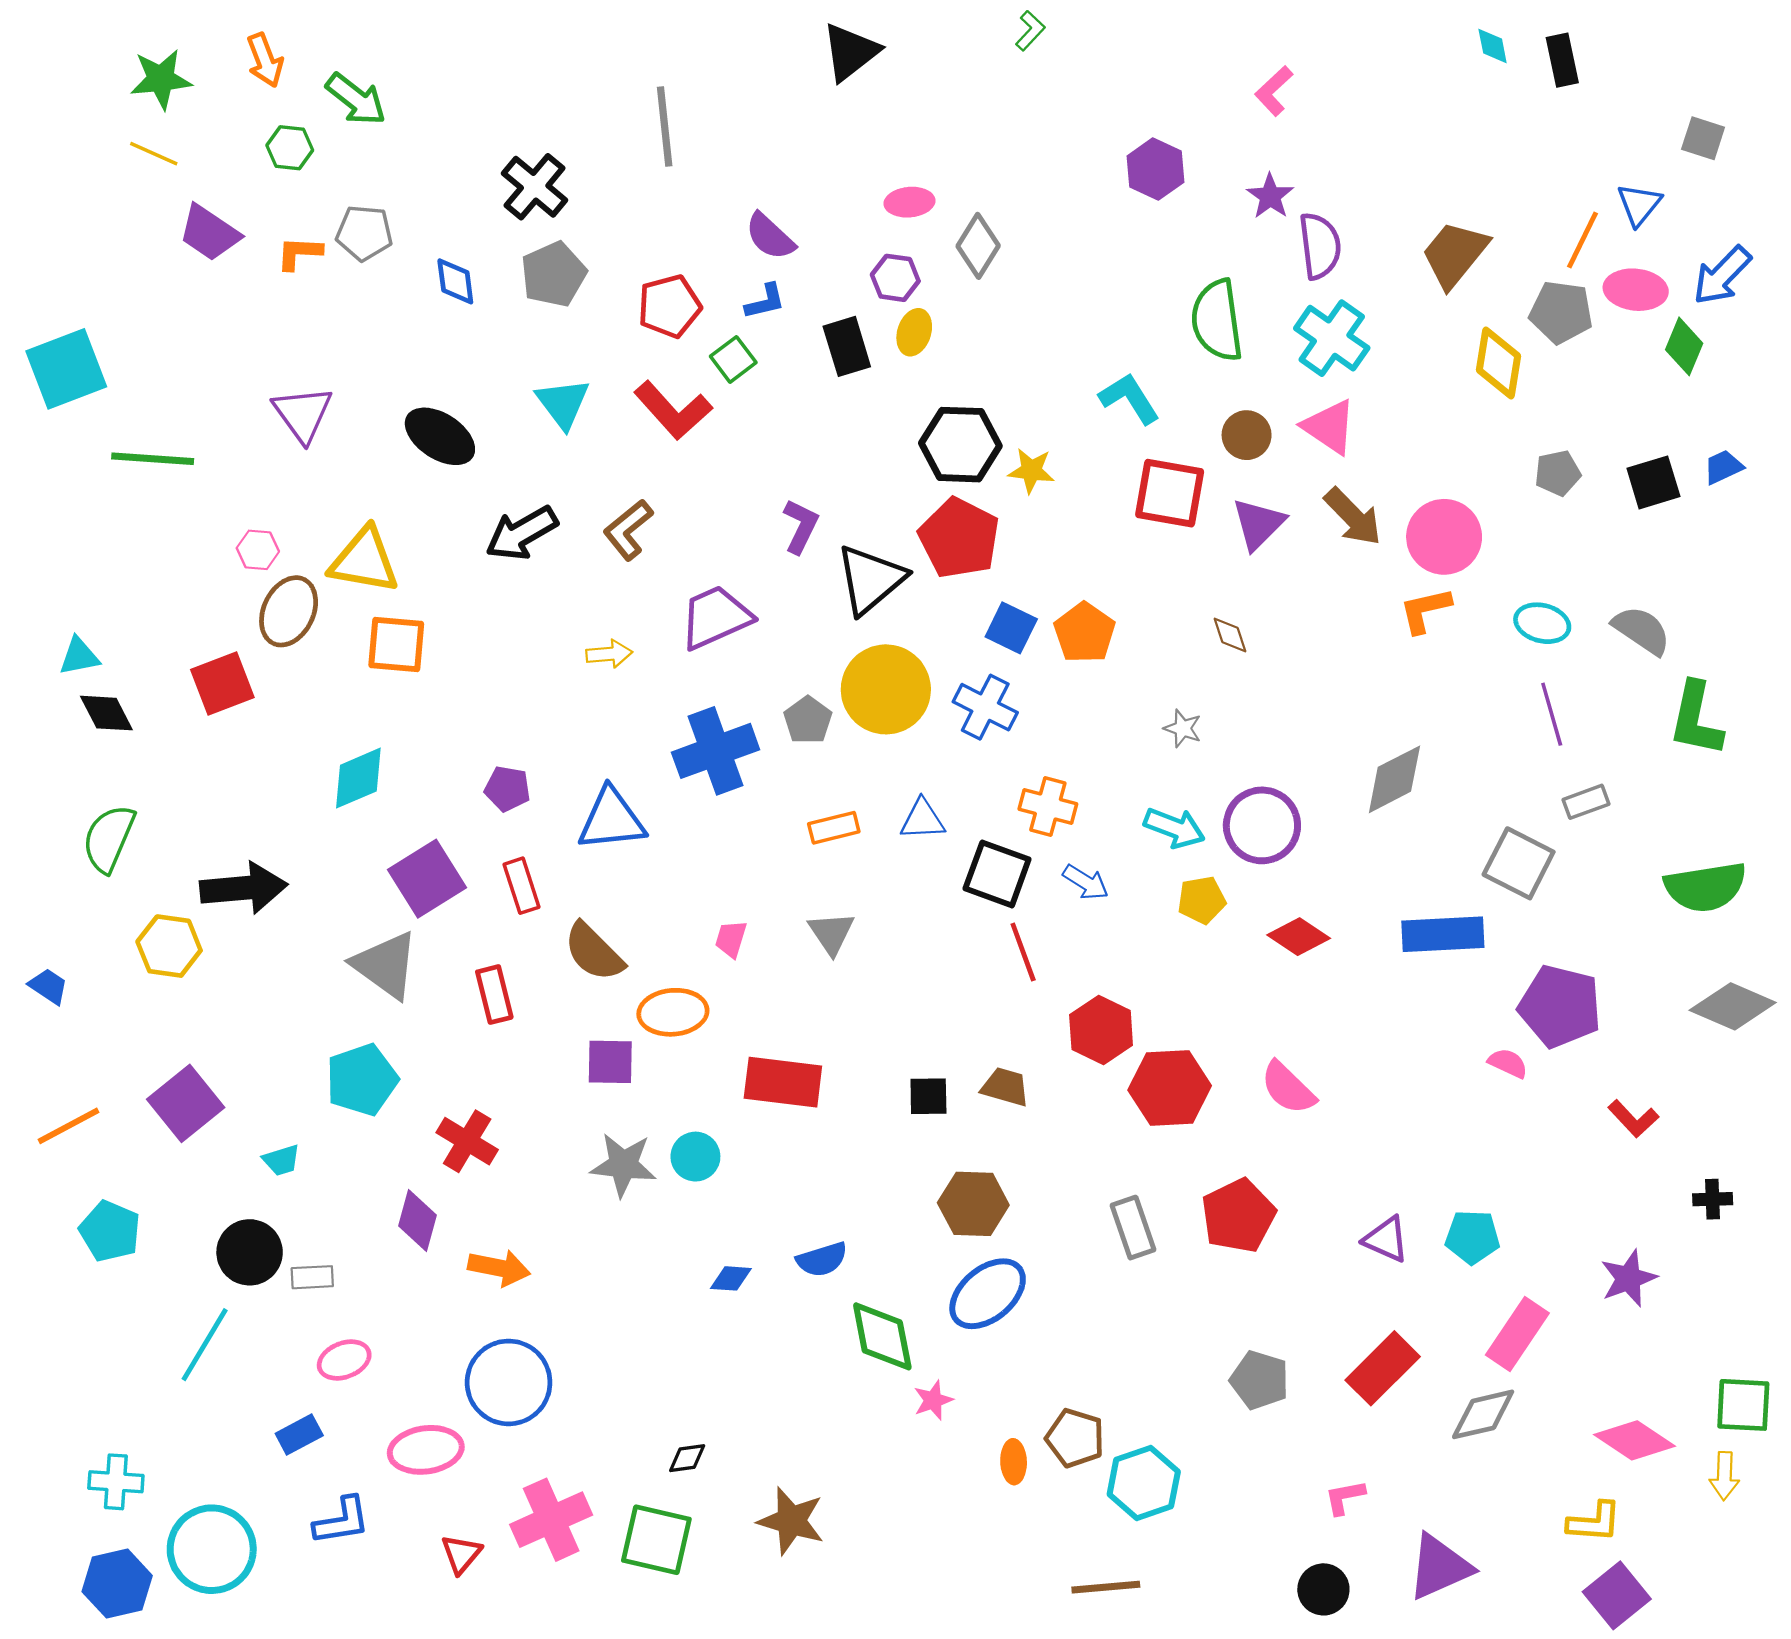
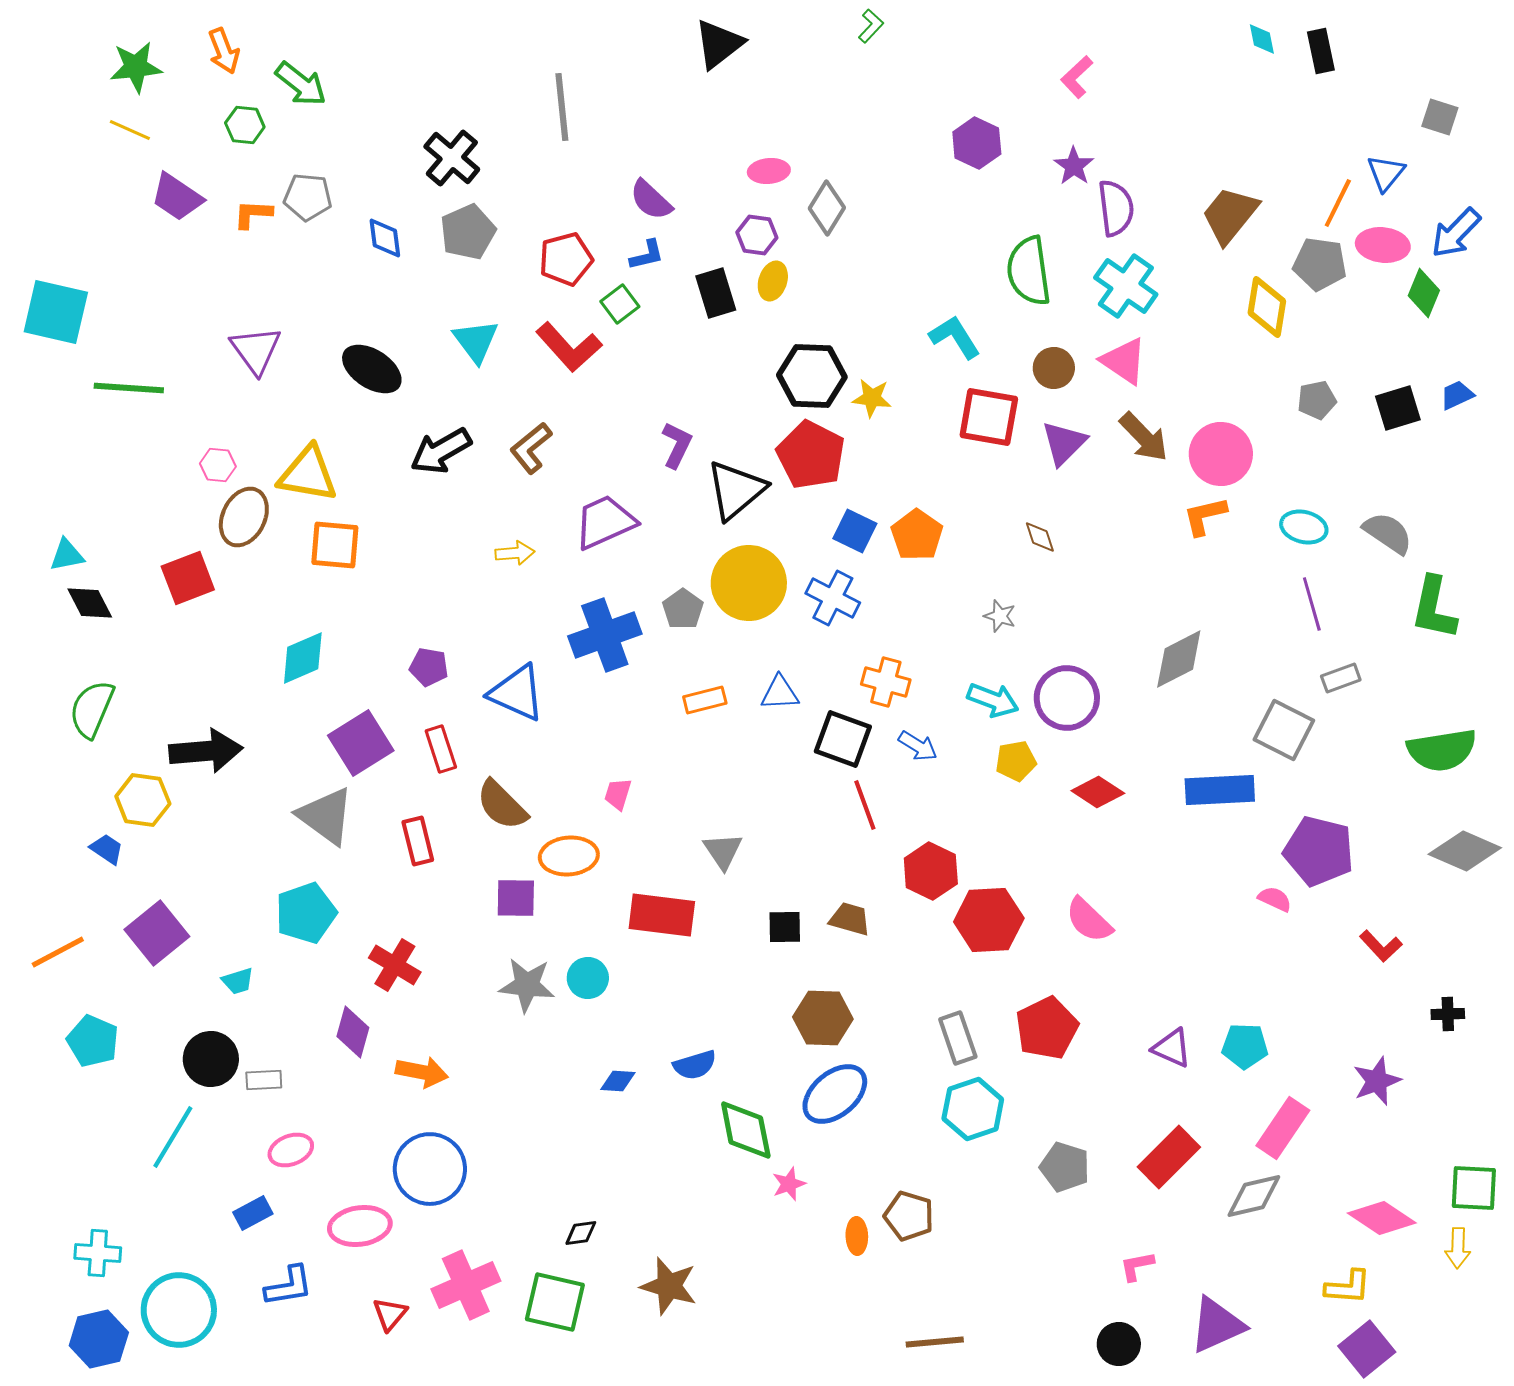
cyan square: (66, 369) -> (56, 312), turned 34
blue triangle: (611, 820) -> (517, 693), turned 30
gray triangle: (831, 933) -> (723, 851), moved
blue trapezoid: (48, 986) -> (107, 849), moved
cyan hexagon: (1144, 1483) -> (973, 1109), moved

